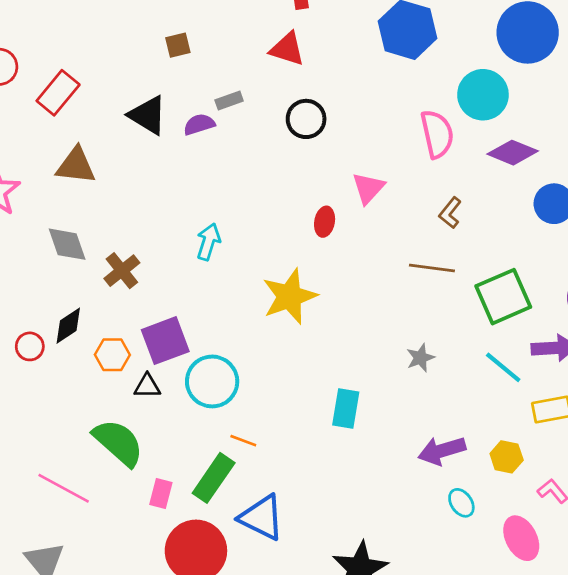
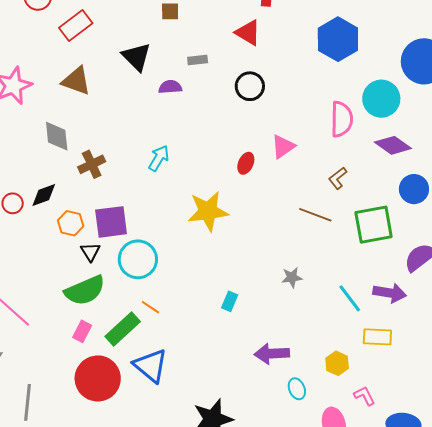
purple semicircle: (199, 124) -> (170, 87), moved
green square: (503, 297) -> (374, 225), moved
black triangle: (147, 386) -> (90, 252), turned 45
cyan rectangle: (346, 408) -> (230, 301), size x0.7
green semicircle: (118, 443) -> (85, 290), moved, turned 102
purple arrow: (442, 451) -> (272, 354), moved

